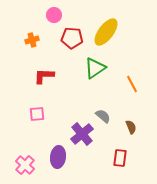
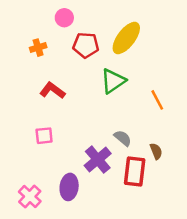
red L-shape: (44, 76) -> (52, 90), turned 35
red rectangle: (120, 158) -> (135, 171), moved, size x1.4

